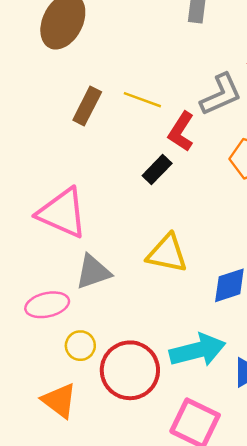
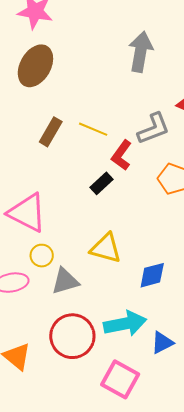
gray triangle: (93, 272) -> (65, 281), moved
yellow circle: (80, 346) -> (42, 256), moved

